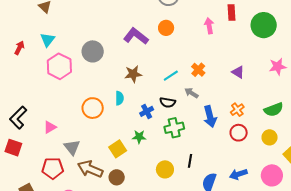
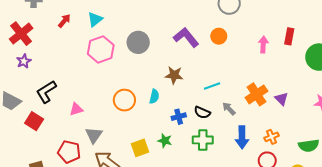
orange cross: (198, 70) -> (257, 94), moved, size x1.5

